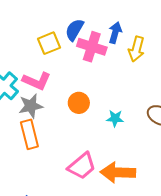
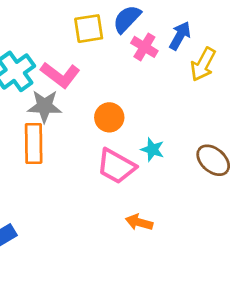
pink cross: (92, 47) -> (144, 47), size x0.7
pink trapezoid: (82, 166) -> (116, 166), moved, turned 56
orange arrow: (118, 172) -> (139, 222), size x0.6

